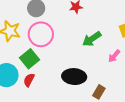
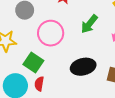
pink circle: (41, 34) -> (51, 33), moved

